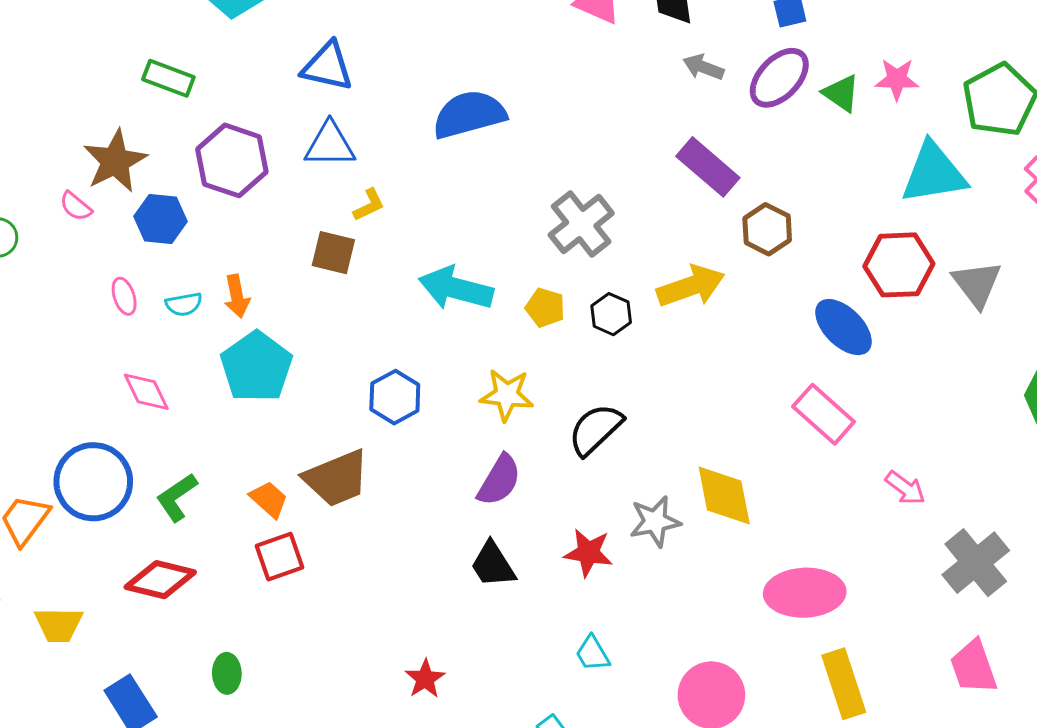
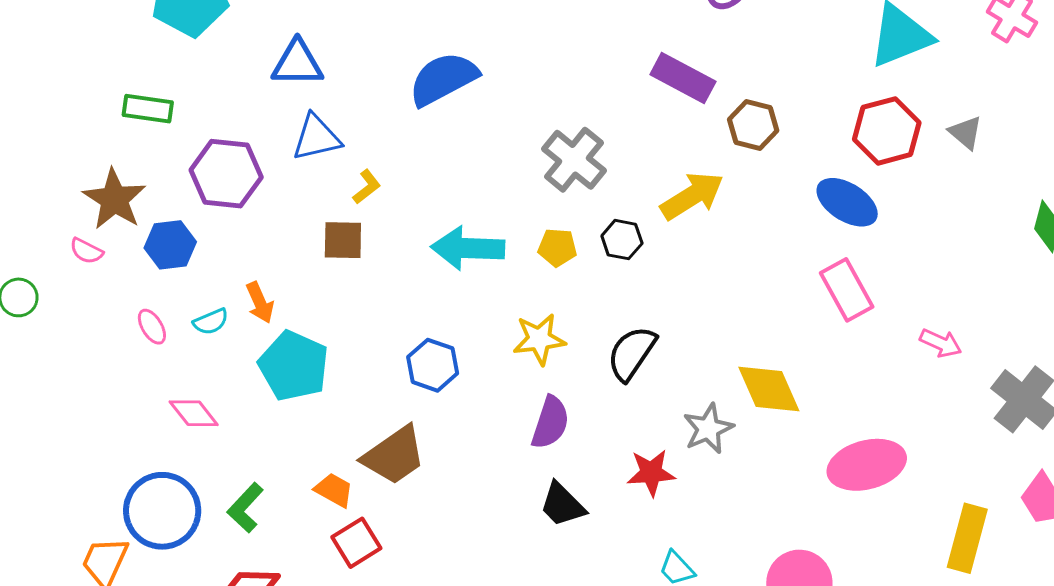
gray triangle: (977, 284) -> (966, 133), size x0.7
pink rectangle: (824, 414) -> (847, 290), turned 32
yellow rectangle: (844, 684) -> (967, 538), moved, turned 46

